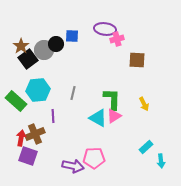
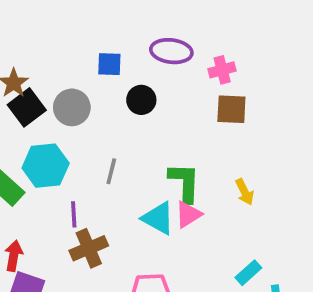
pink cross: (117, 39) -> (222, 70), moved
black circle: (56, 44) -> (141, 100), moved
gray circle: (44, 50) -> (72, 107), moved
brown cross: (35, 134) -> (89, 248), moved

